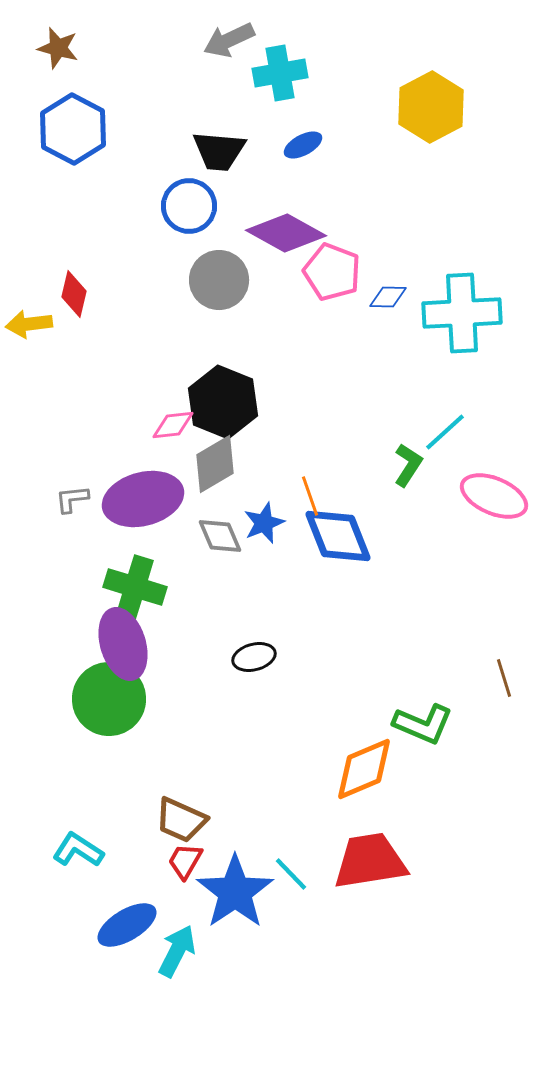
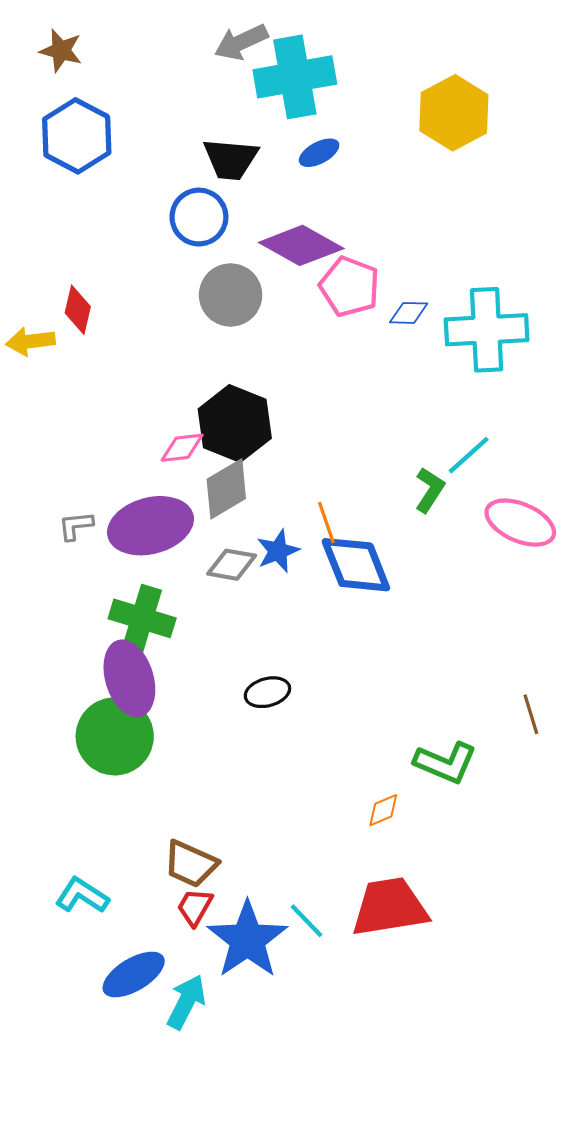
cyan cross: (280, 73) -> (295, 77), size x1.4
gray diamond: (220, 536) -> (232, 565), turned -57
orange diamond: (364, 769) -> (383, 810), size x0.5

